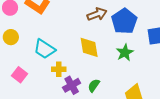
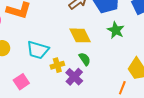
pink square: (20, 75) -> (21, 82), turned 35
green semicircle: (94, 85) -> (85, 59), moved, turned 128

